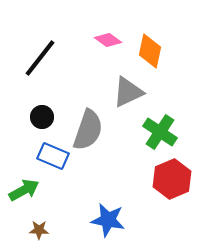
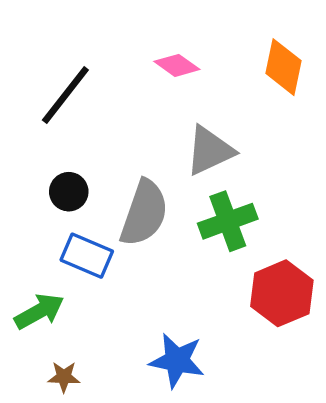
orange diamond: (150, 51) -> (283, 67), moved
green cross: (160, 132) -> (228, 221), moved, turned 36

